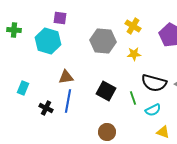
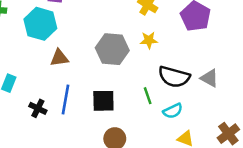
gray hexagon: (103, 41) -> (112, 49), moved
brown triangle: (66, 77) -> (59, 58), moved
black square: (106, 91) -> (103, 101), moved, turned -30

